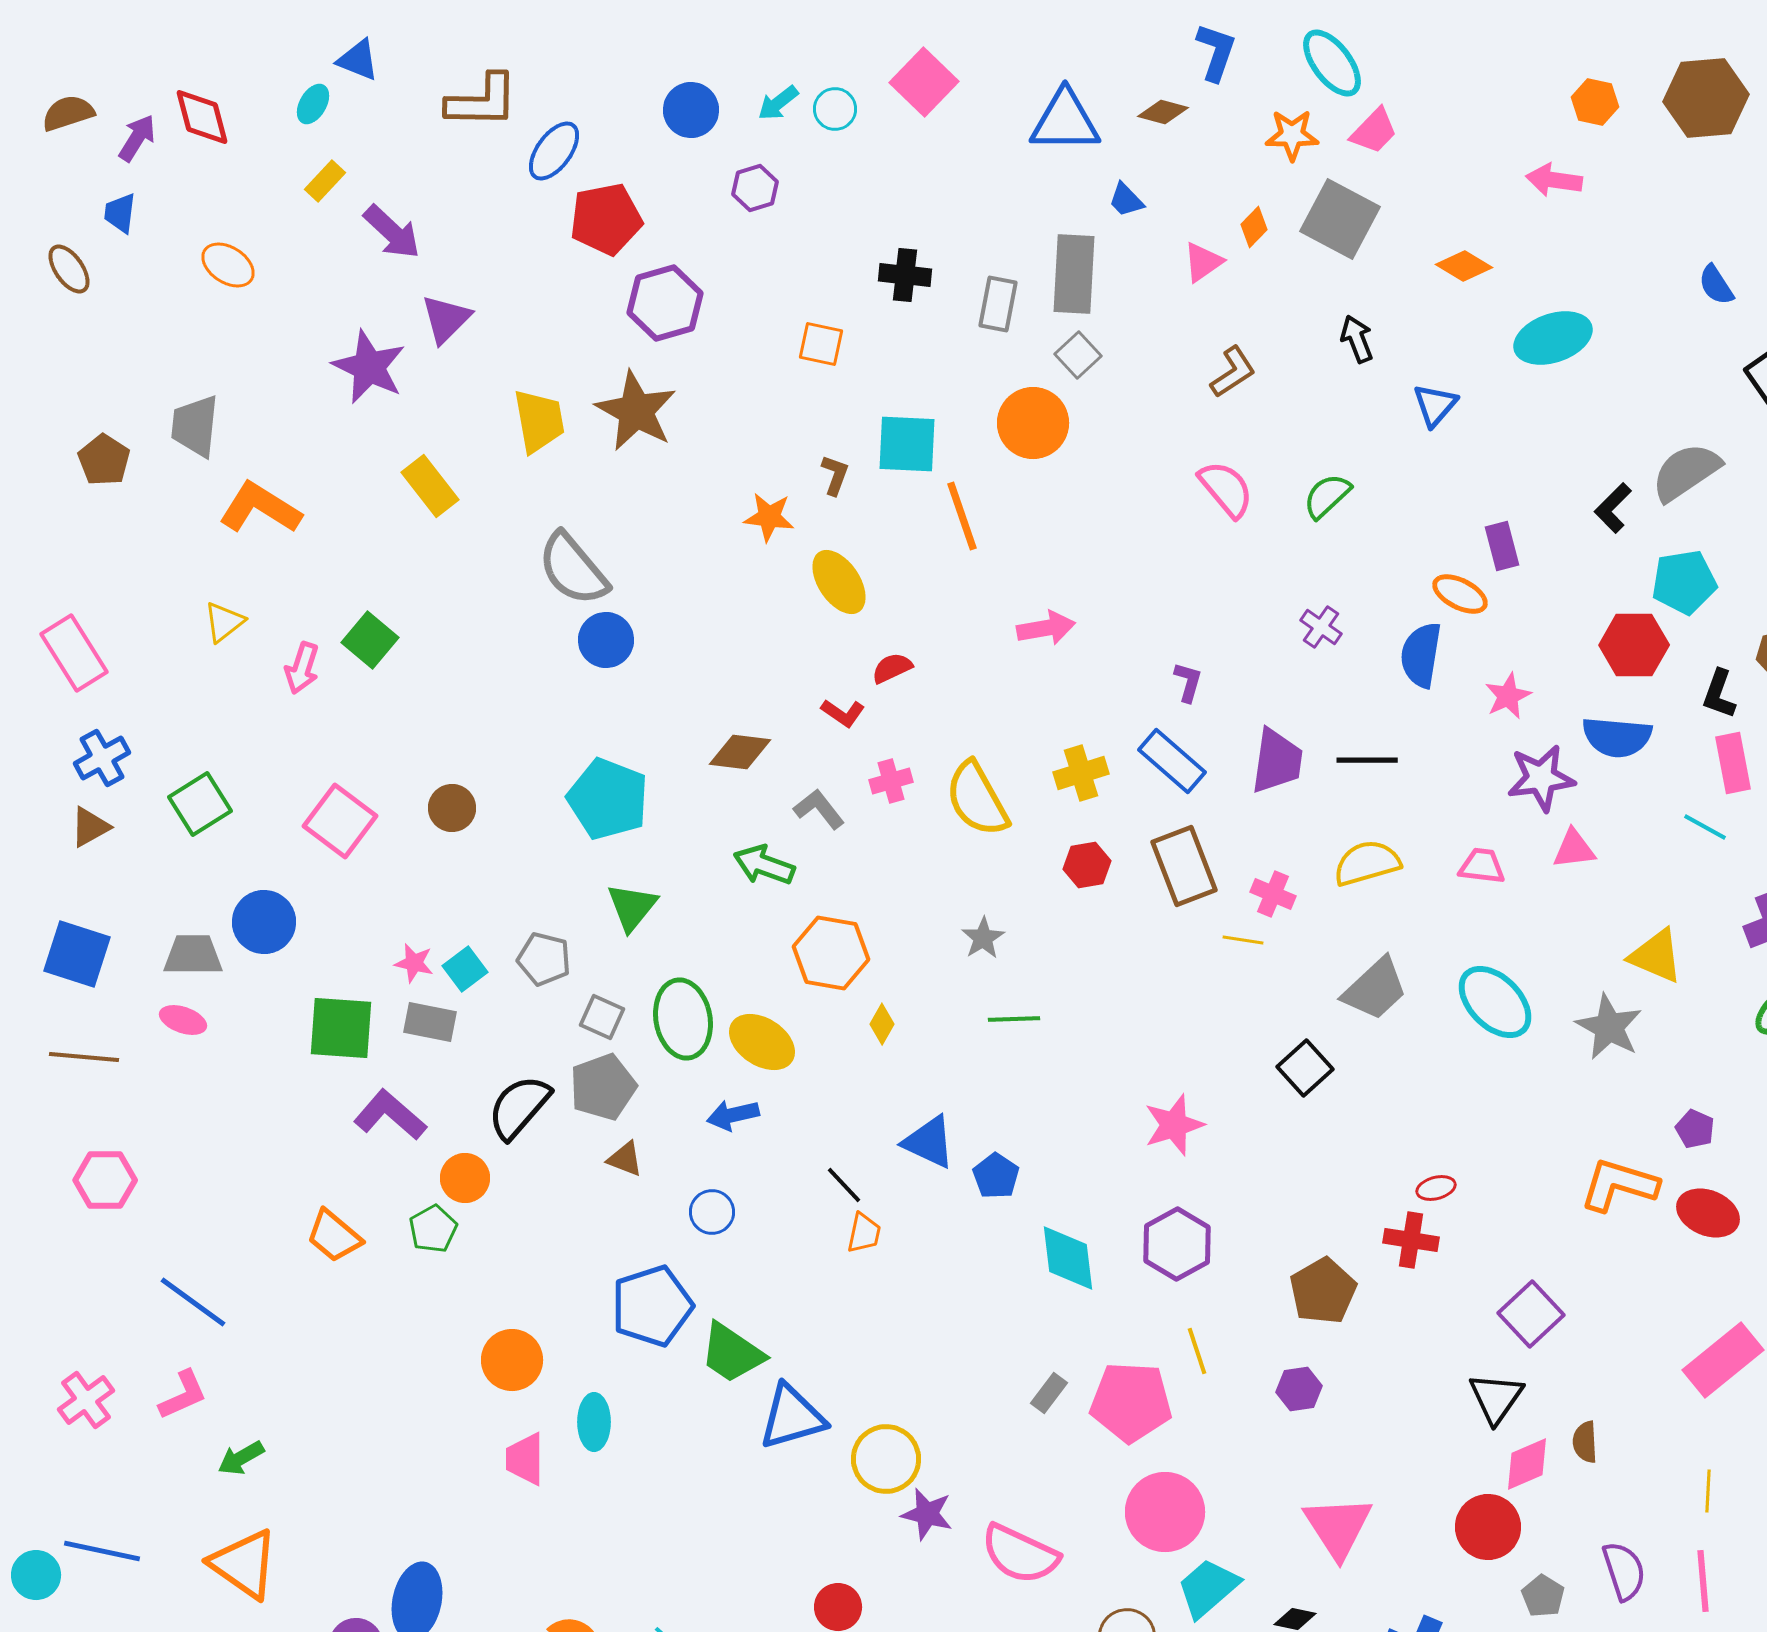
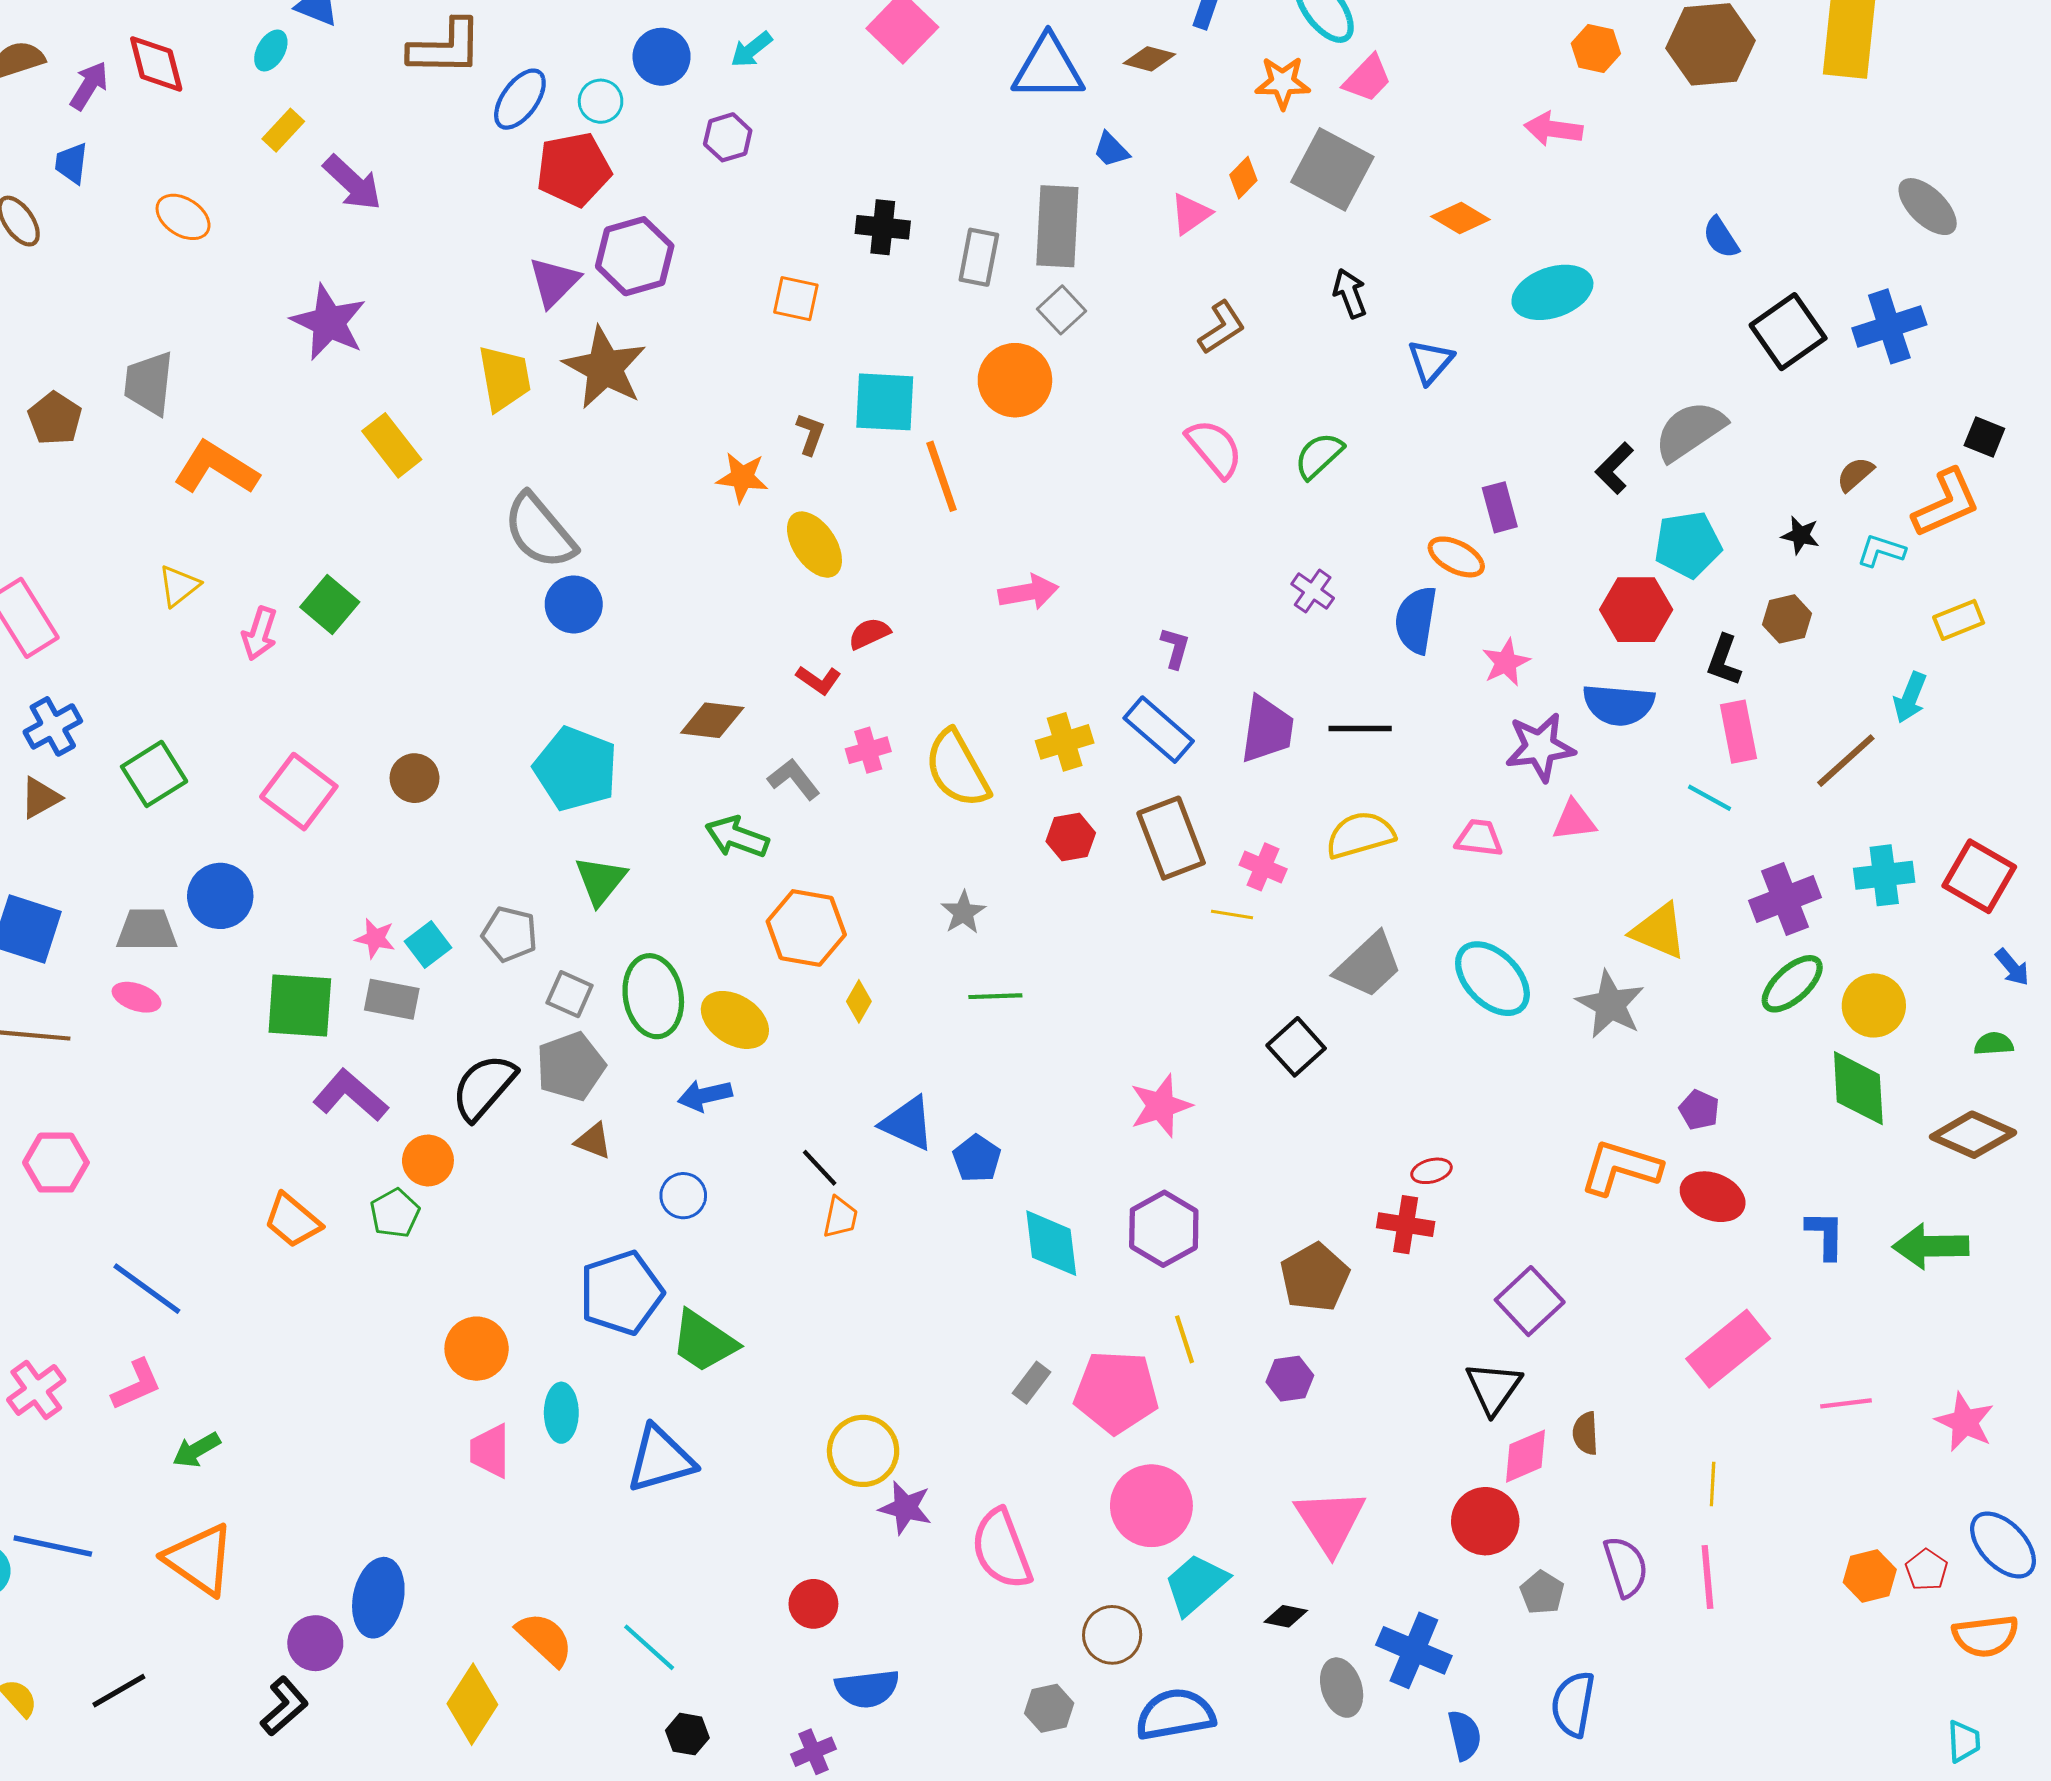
cyan circle: (835, 109) -> (601, 101), moved
purple triangle: (446, 319) -> (554, 282), moved
blue triangle: (792, 1417) -> (660, 1459), moved
pink semicircle: (1020, 1554) -> (1002, 1549), turned 44

